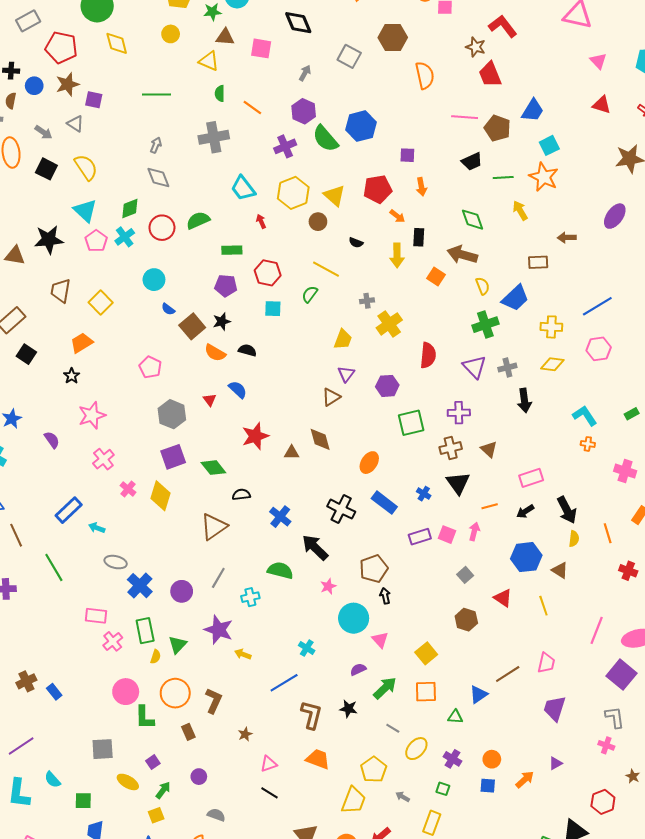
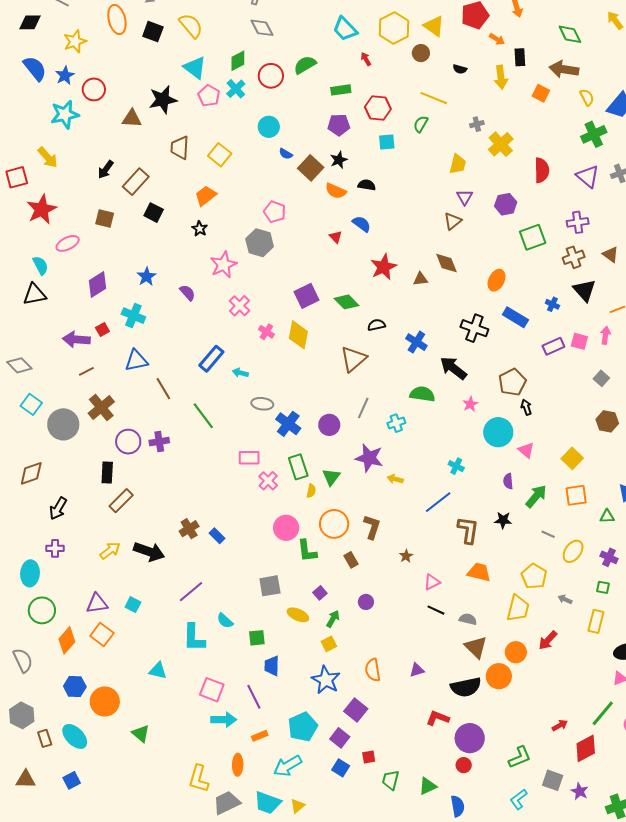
gray hexagon: (172, 414) -> (260, 243), moved
purple semicircle: (358, 669) -> (508, 481), turned -63
gray semicircle: (216, 815) -> (468, 619), moved

